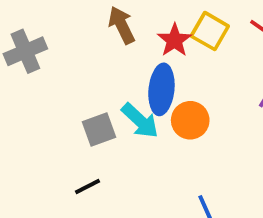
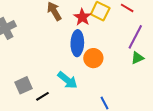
cyan arrow: (140, 121) -> (67, 80), moved
gray square: (99, 129) -> (23, 85), moved

